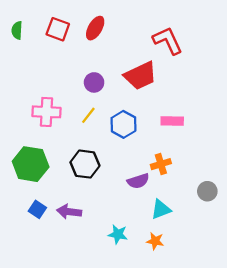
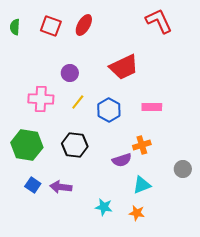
red L-shape: (168, 41) -> (159, 21), moved
purple circle: (94, 82) -> (70, 73), moved

